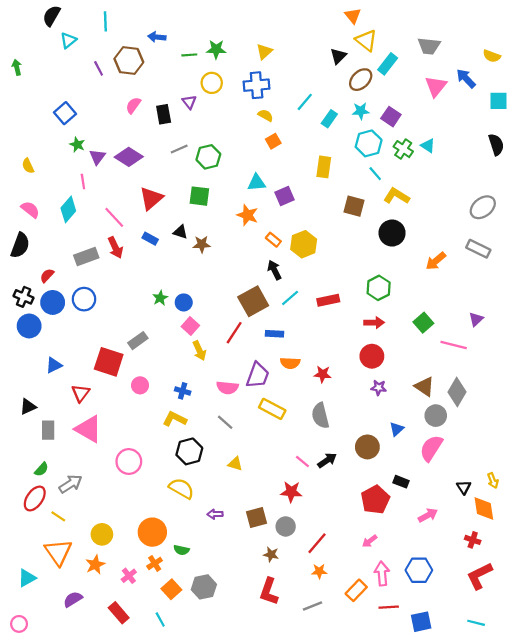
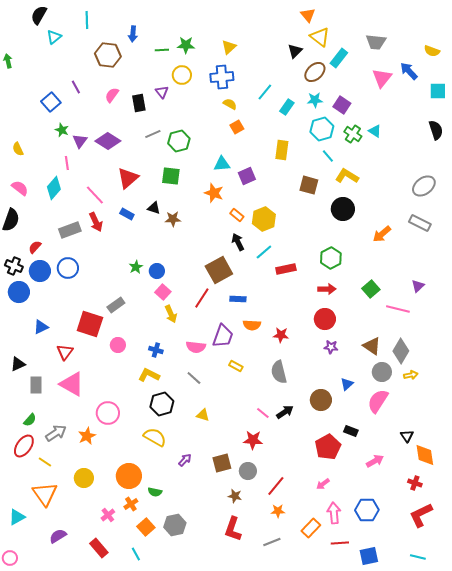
blue arrow: (157, 37) -> (133, 34), turned -91
purple line: (99, 68) -> (76, 87), moved
cyan line: (290, 298) -> (264, 252), moved
yellow rectangle: (272, 409) -> (236, 366), size x0.6
yellow arrow: (493, 481) -> (411, 375), moved, turned -80
purple arrow: (215, 514) -> (185, 460), turned 136
orange star: (95, 565) -> (87, 436), moved

